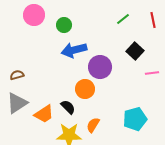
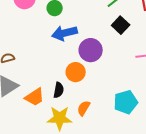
black square: (135, 51) -> (121, 25), moved
black semicircle: (68, 107) -> (59, 90), turned 56

